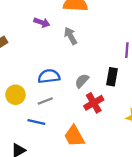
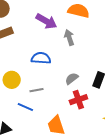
purple arrow: (42, 22) -> (46, 21), size x1.5
blue semicircle: (49, 76) -> (41, 58), moved

